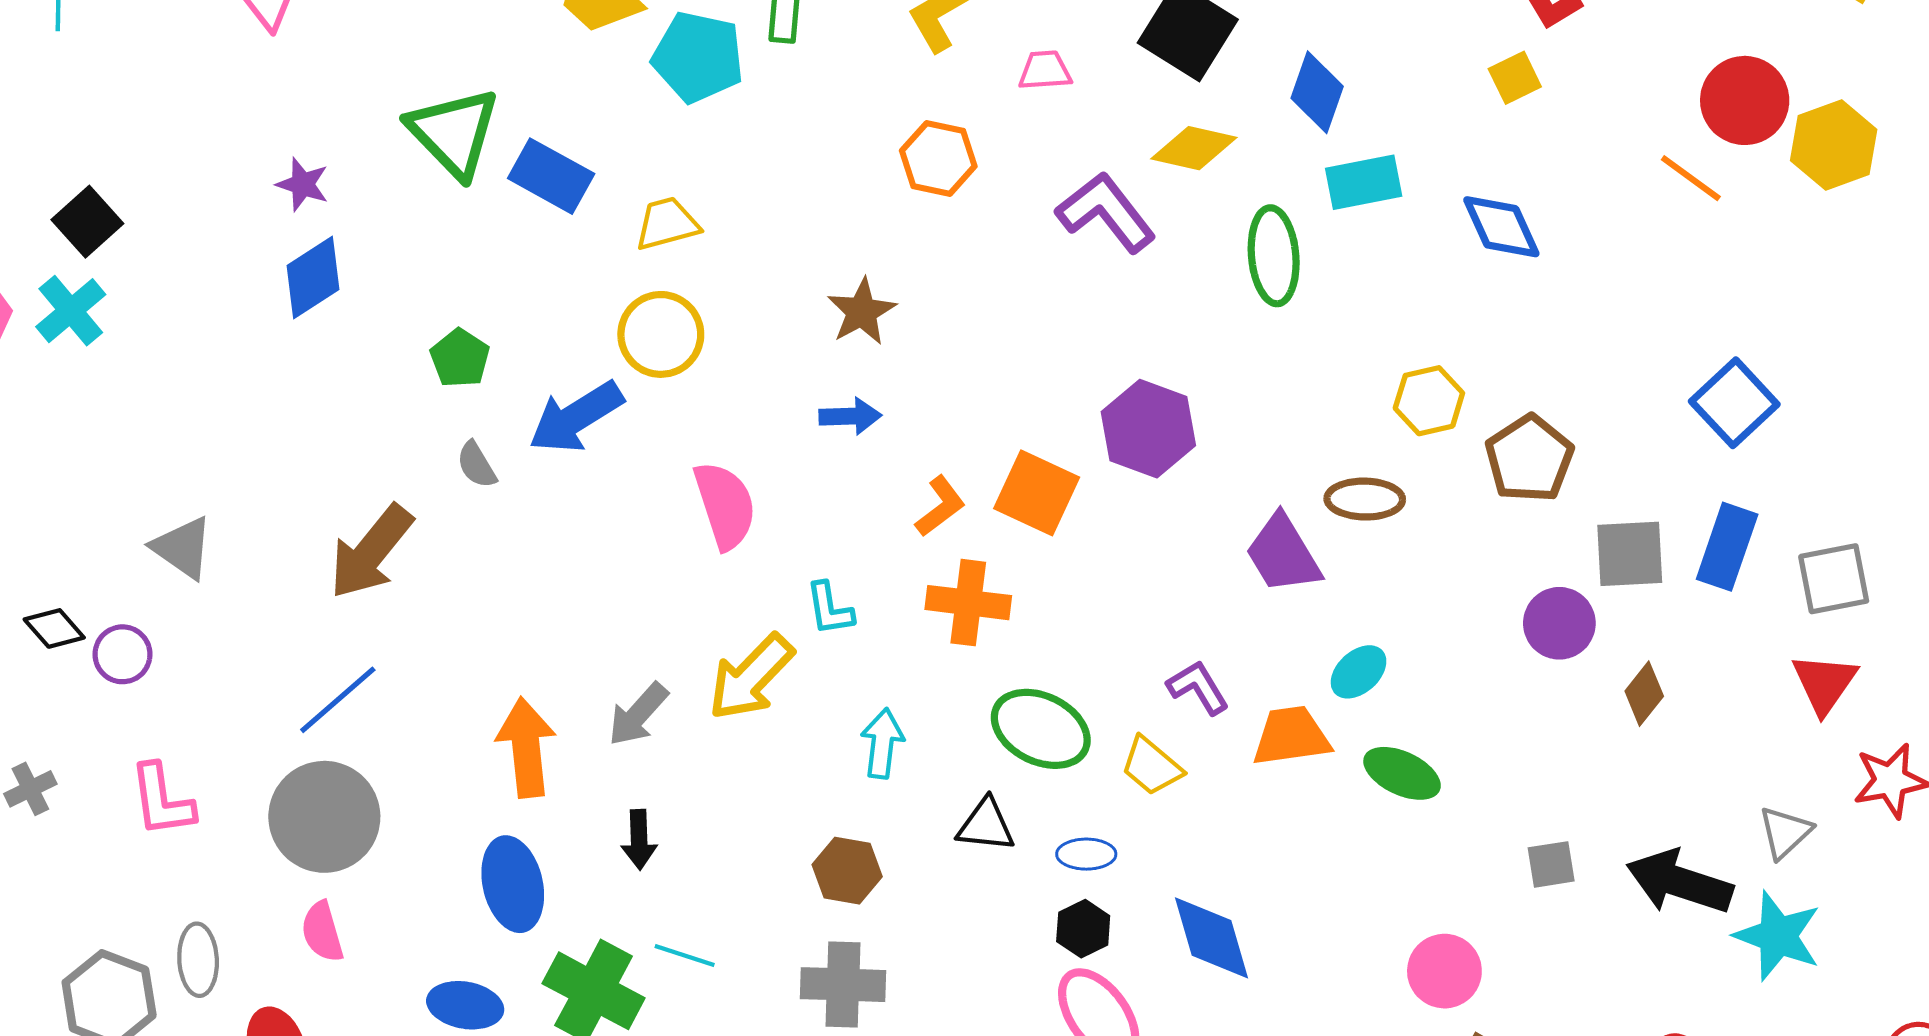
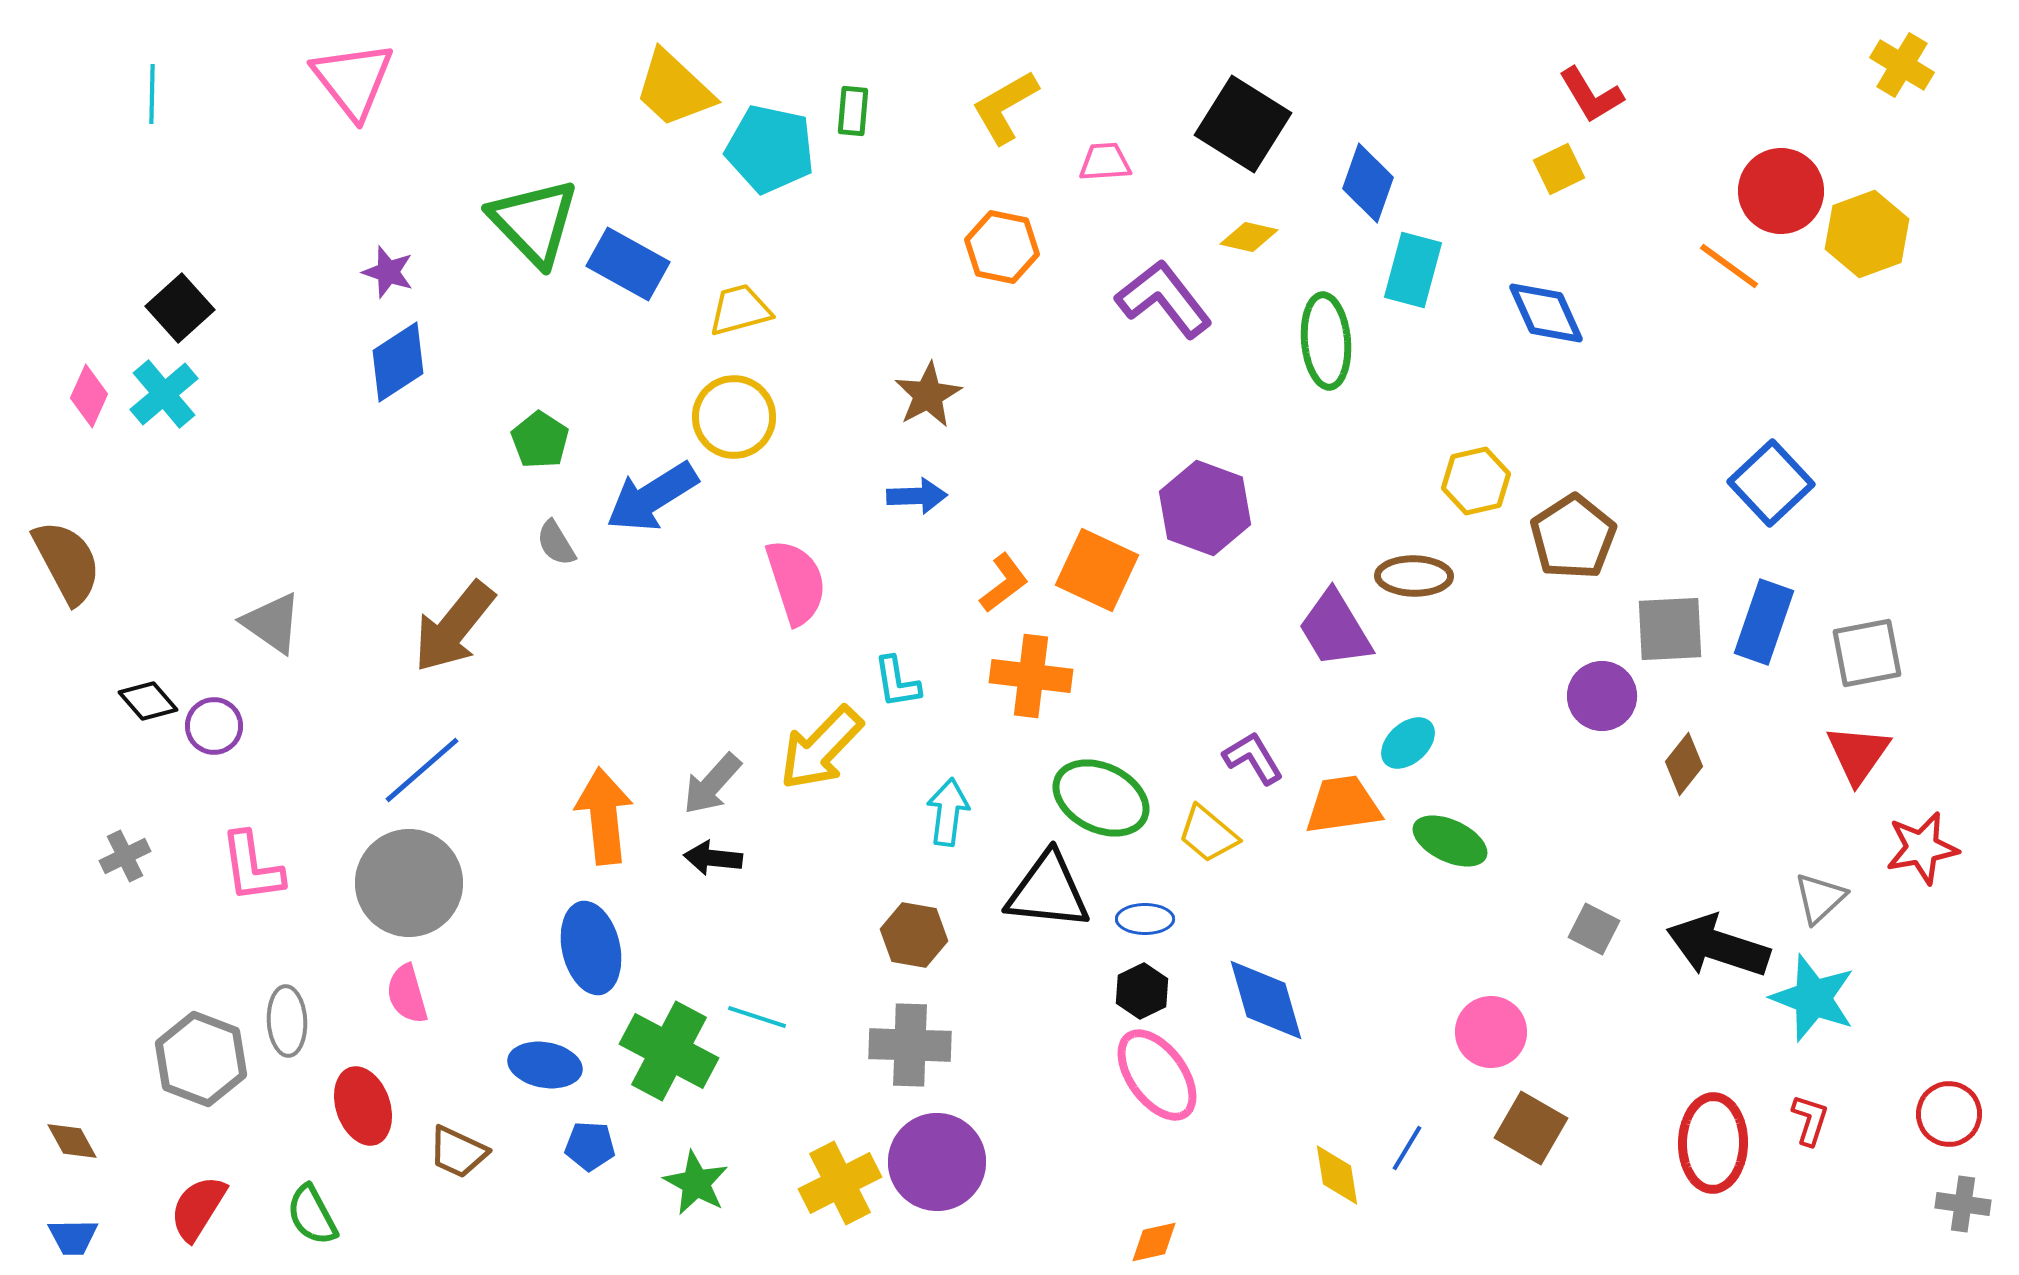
yellow diamond: (1194, 148) -> (1249, 237), size x0.7
cyan rectangle: (1364, 182) -> (1413, 270), turned -64
black triangle: (986, 825) -> (1048, 891), size x1.5
black arrow: (639, 840) -> (713, 858), moved, turned 98
gray square: (1551, 864) -> (1594, 929), turned 36

